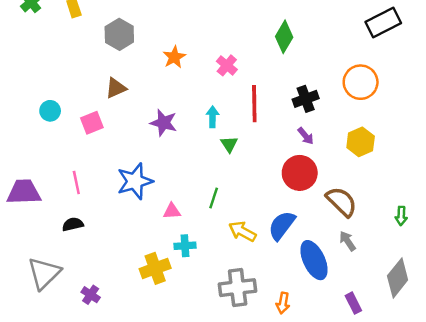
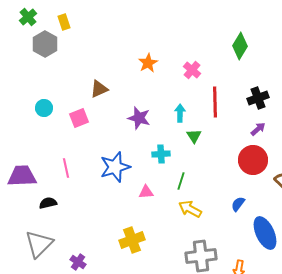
gray hexagon: (119, 34) -> (45, 44), moved
purple arrow: (306, 136) -> (258, 129), turned -91
black semicircle: (73, 224) -> (48, 203), moved
blue semicircle: (282, 225) -> (238, 204), size x0.6
yellow arrow: (242, 231) -> (190, 209), moved
cyan cross: (185, 246) -> (161, 154), moved

